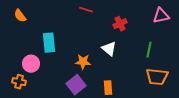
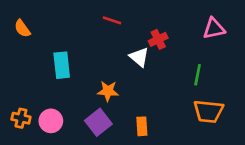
white triangle: (109, 49) -> (139, 57), moved
pink circle: (31, 64) -> (51, 121), moved

